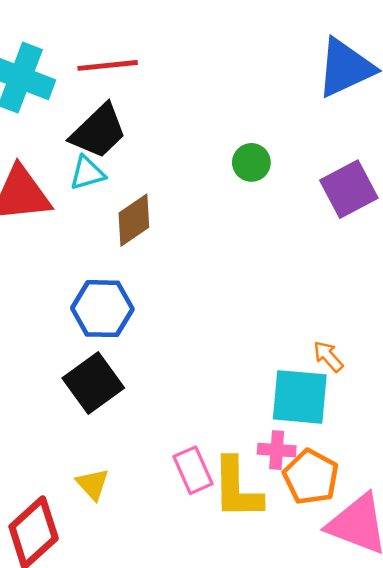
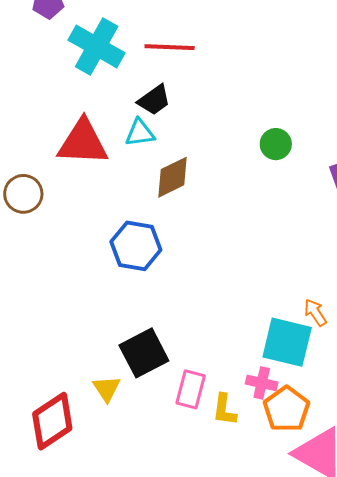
black trapezoid: (98, 131) -> (154, 100), size x0.7
black square: (93, 383) -> (144, 353), moved
pink rectangle: (193, 470) -> (191, 389), turned 30
yellow L-shape: (237, 488) -> (224, 410), size x0.6

